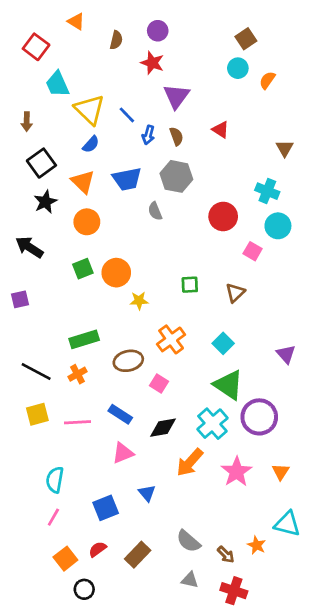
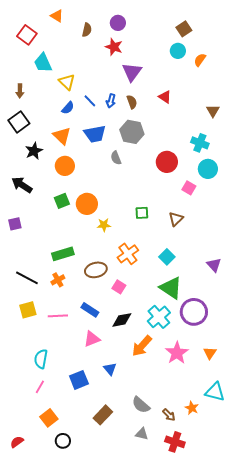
yellow triangle: (90, 110) -> (67, 82), size x0.7
blue line: (127, 115) -> (90, 101), moved
black square: (41, 163) -> (19, 122), moved
red semicircle: (98, 549) -> (17, 442), moved

